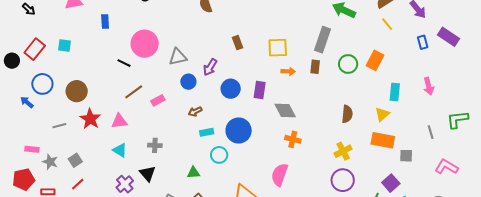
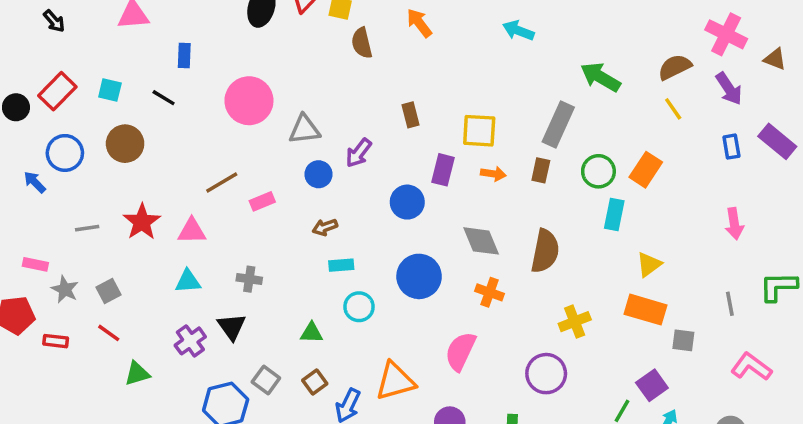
black line: (124, 63) -> (164, 98), moved
blue circle: (231, 89) -> (407, 202), moved
purple rectangle: (260, 90) -> (443, 170), moved
brown circle: (77, 91) -> (125, 144), moved
cyan rectangle: (395, 92) -> (614, 214), moved
brown semicircle: (347, 114) -> (545, 251), moved, size x1.4
blue circle: (239, 131) -> (419, 276), moved
cyan triangle: (120, 150) -> (188, 281), turned -42
purple circle: (343, 180) -> (546, 374), moved
red line: (78, 184) -> (109, 333), turned 72

